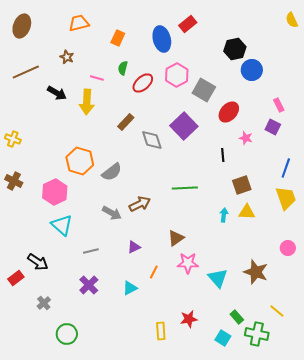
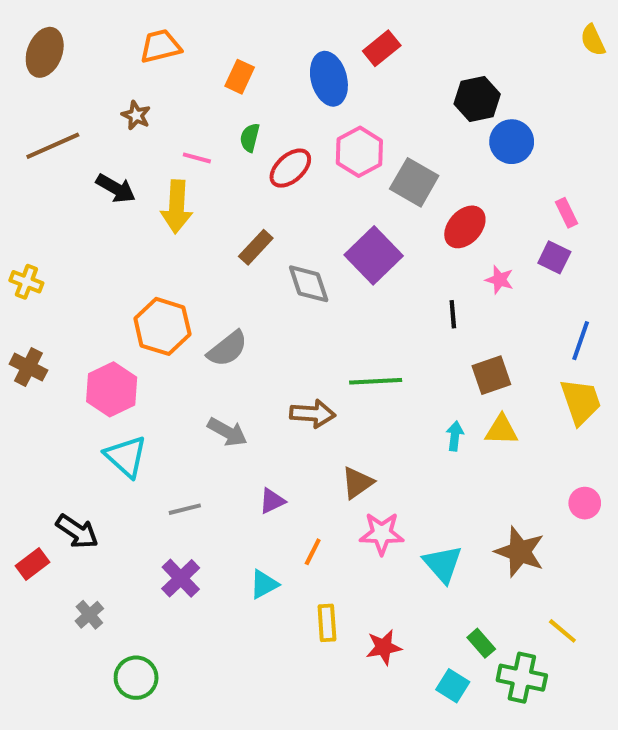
brown arrow: (140, 204) -> (313, 414), moved, turned 30
yellow rectangle: (161, 331) -> (327, 623), moved

